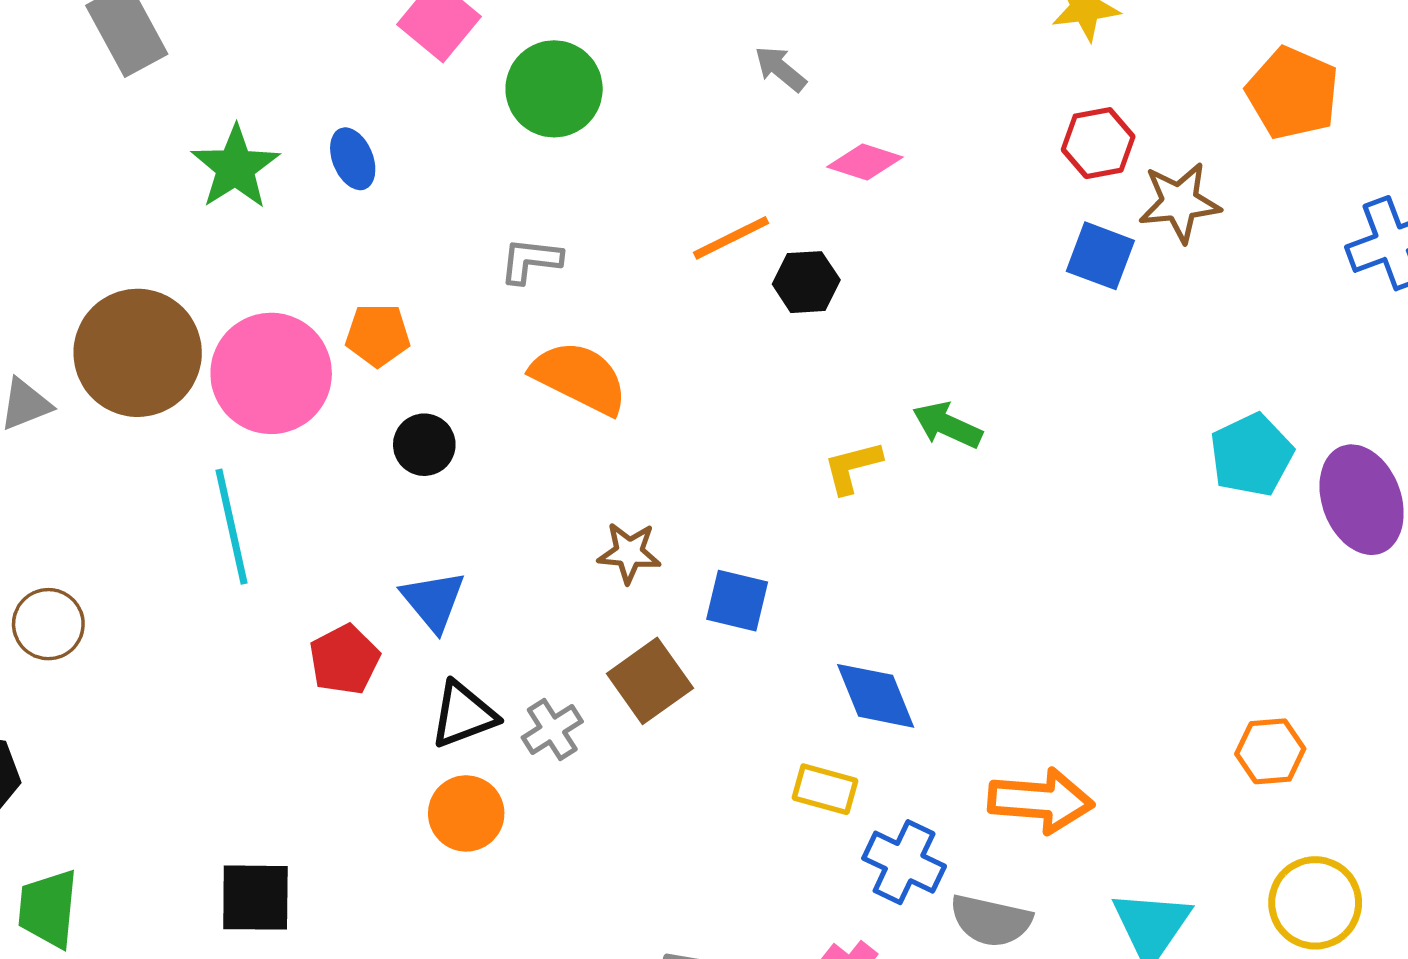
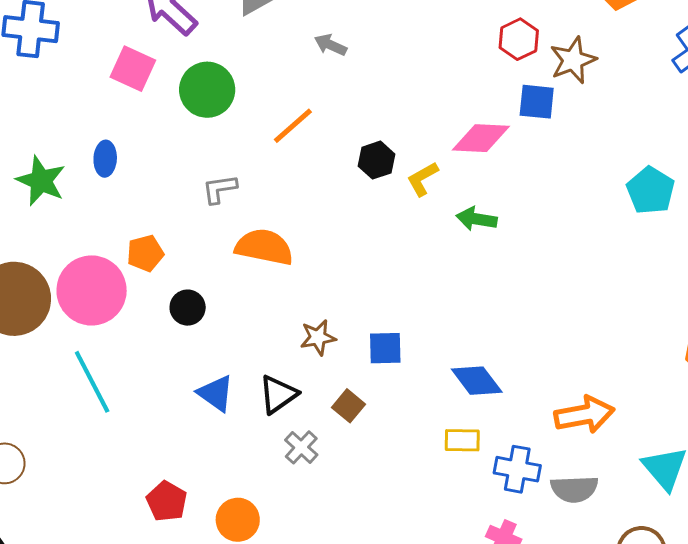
blue ellipse: (353, 159) -> (105, 159), turned 40
pink diamond: (865, 162) -> (481, 138), moved, size x1.4
orange line: (731, 238) -> (293, 126), moved
yellow L-shape: (852, 467) -> (422, 179), moved
red pentagon: (344, 660) -> (167, 501), moved
brown square: (650, 681) -> (349, 406), size x0.7
black triangle: (463, 715) -> (278, 394), moved
orange circle: (466, 813) -> (238, 520), moved

